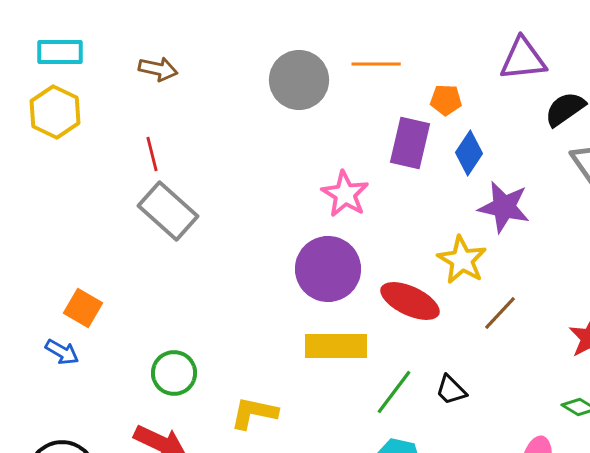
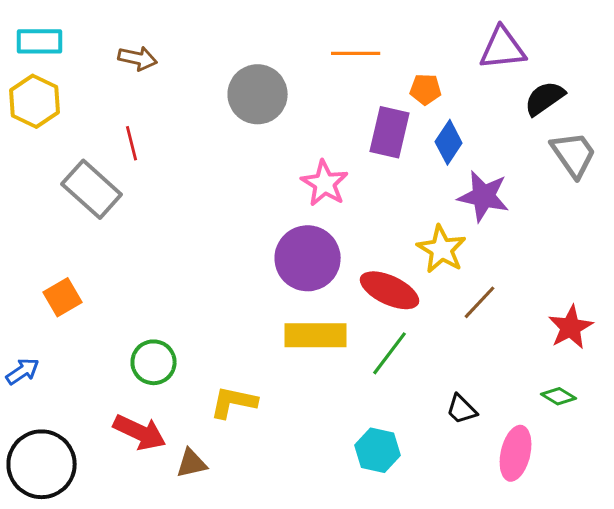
gray circle: (299, 80) -> (258, 94), moved
gray rectangle: (168, 211) -> (92, 189), moved
orange square: (83, 308) -> (63, 297), turned 30
blue arrow: (62, 352) -> (23, 371), moved, turned -64
black trapezoid: (451, 390) -> (462, 409), moved
green line: (394, 392) -> (390, 353), moved

